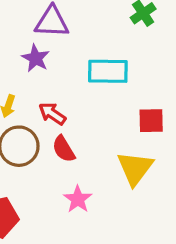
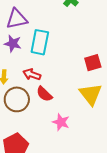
cyan rectangle: (108, 71) -> (40, 42), moved, turned -65

